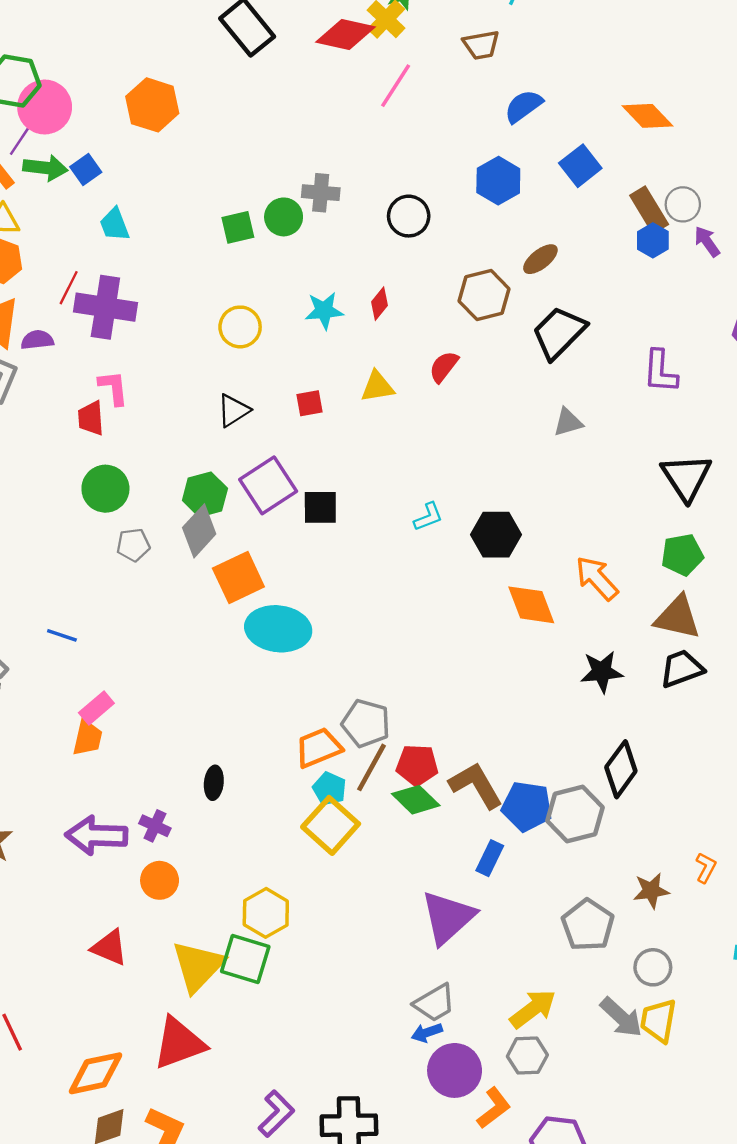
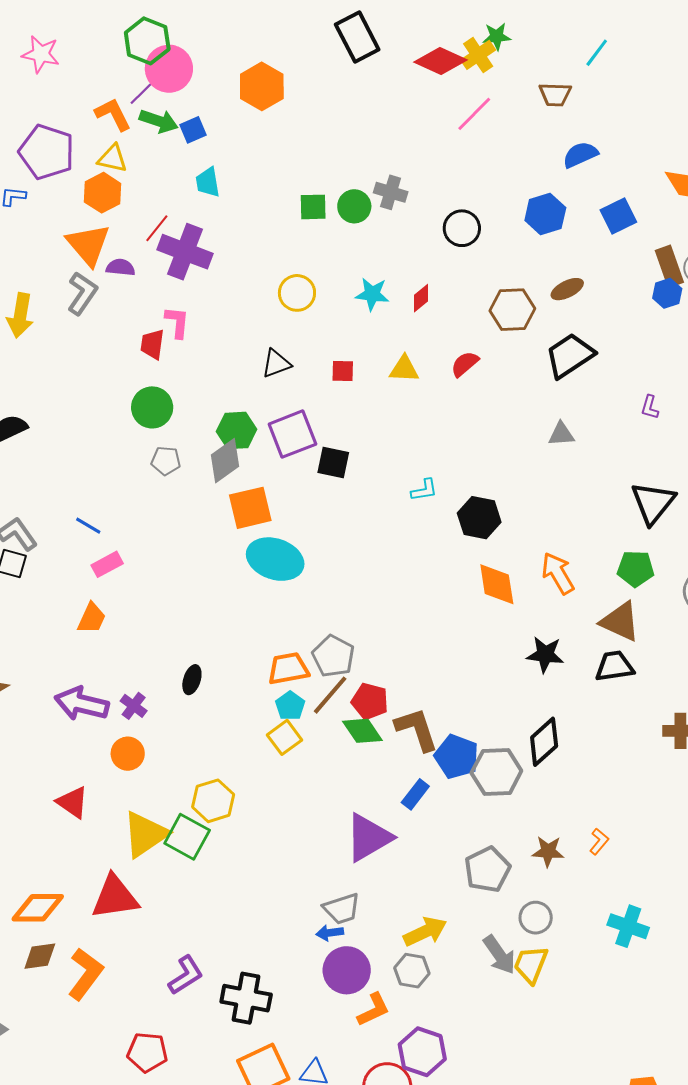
purple L-shape: (660, 371) -> (650, 407), size x0.6
pink rectangle: (96, 708) -> (107, 564), moved
yellow square: (331, 825) -> (285, 737), size x0.7

